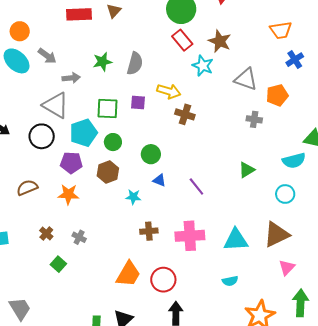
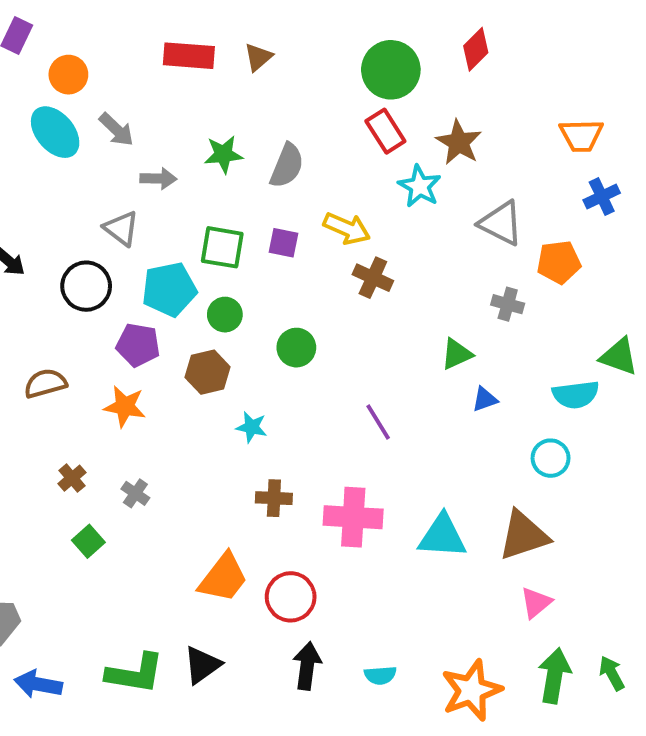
gray triangle: (56, 105) -> (121, 228), size x0.7
green triangle: (247, 170) -> (457, 354), moved
blue triangle: (159, 180) -> (485, 399), moved, turned -48
cyan semicircle: (230, 281) -> (380, 675), moved

